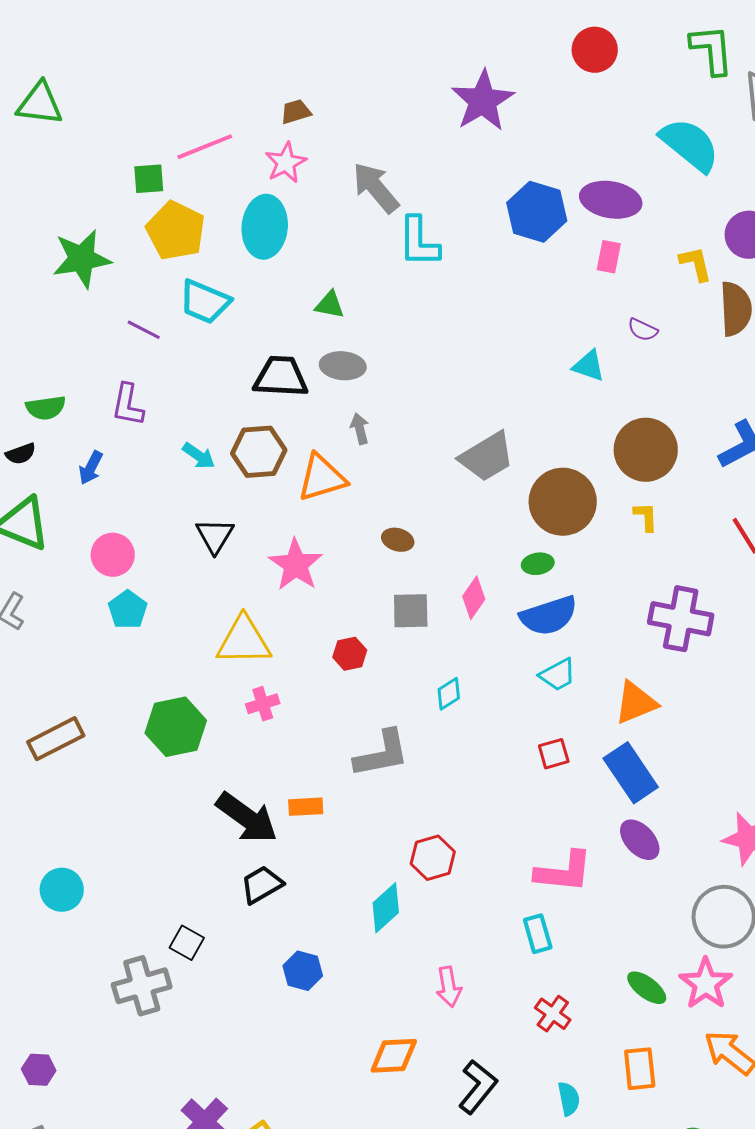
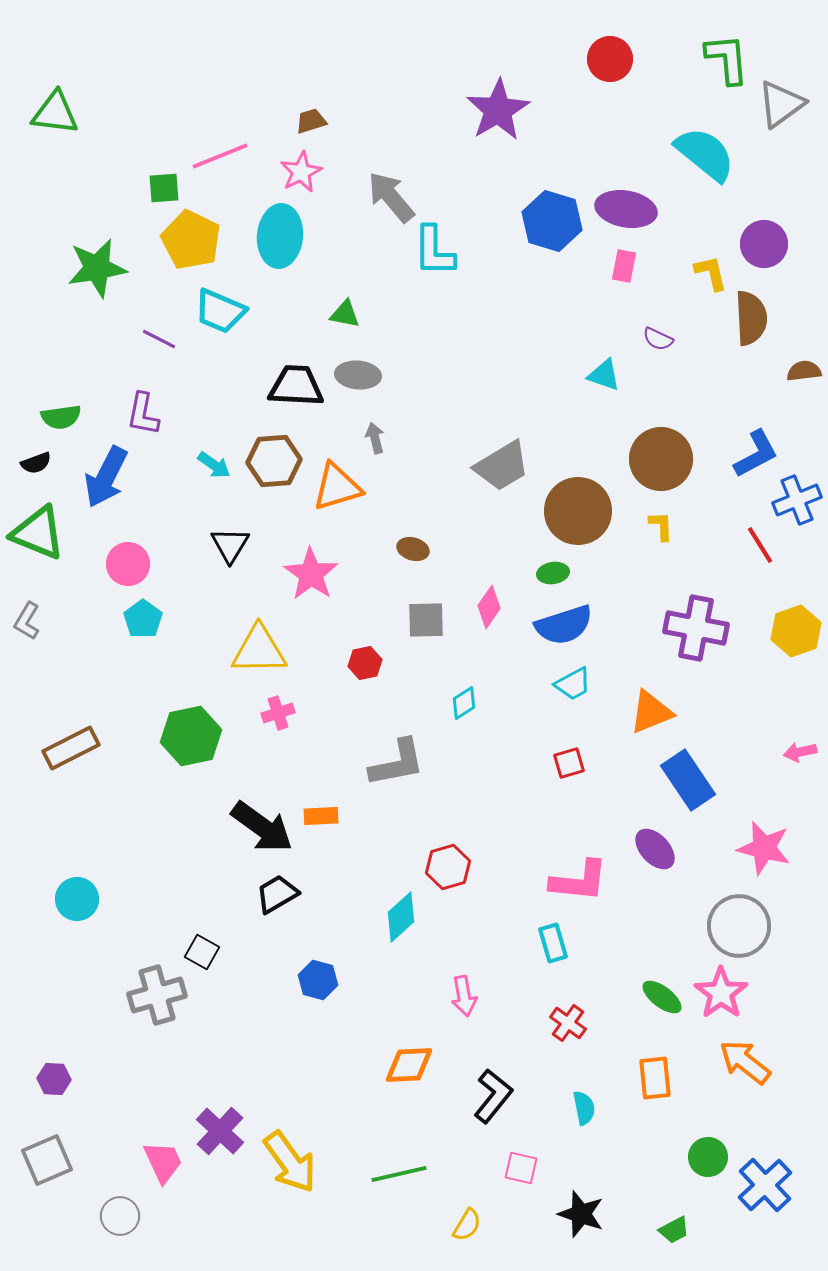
blue arrow: (91, 468) -> (106, 477), size x1.8
blue rectangle: (631, 773) -> (688, 780), moved

